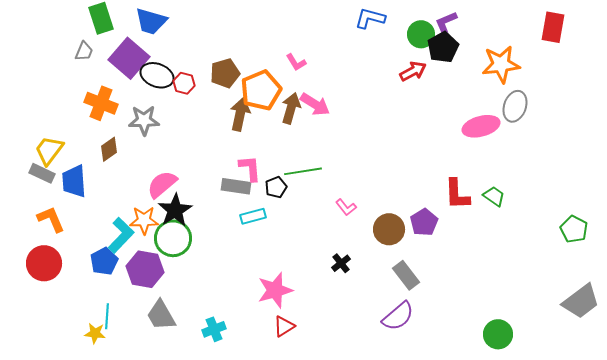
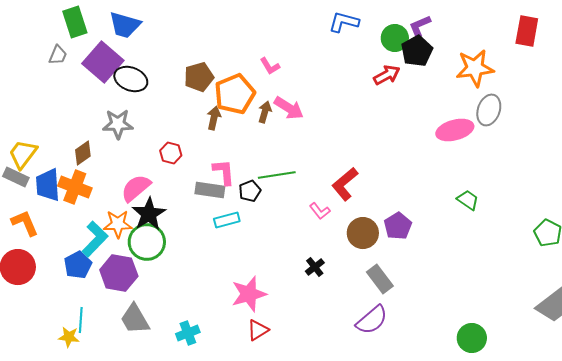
red hexagon: (184, 83) -> (171, 153), moved
orange cross: (101, 103) -> (75, 187), moved
brown arrow: (291, 108) -> (265, 112), size x0.7
brown arrow: (240, 114) -> (214, 118), size x0.7
red L-shape: (457, 194) -> (345, 184), moved, turned 52

